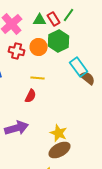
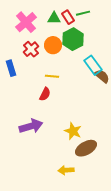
green line: (69, 15) -> (83, 13), turned 40
red cross: (17, 51) -> (31, 49), turned 35
brown ellipse: (60, 150) -> (86, 148), moved

